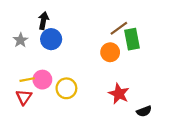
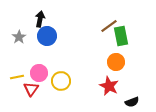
orange circle: (110, 52) -> (116, 62), moved
yellow line: (27, 80) -> (17, 77), moved
red triangle: (24, 97) -> (31, 89), moved

